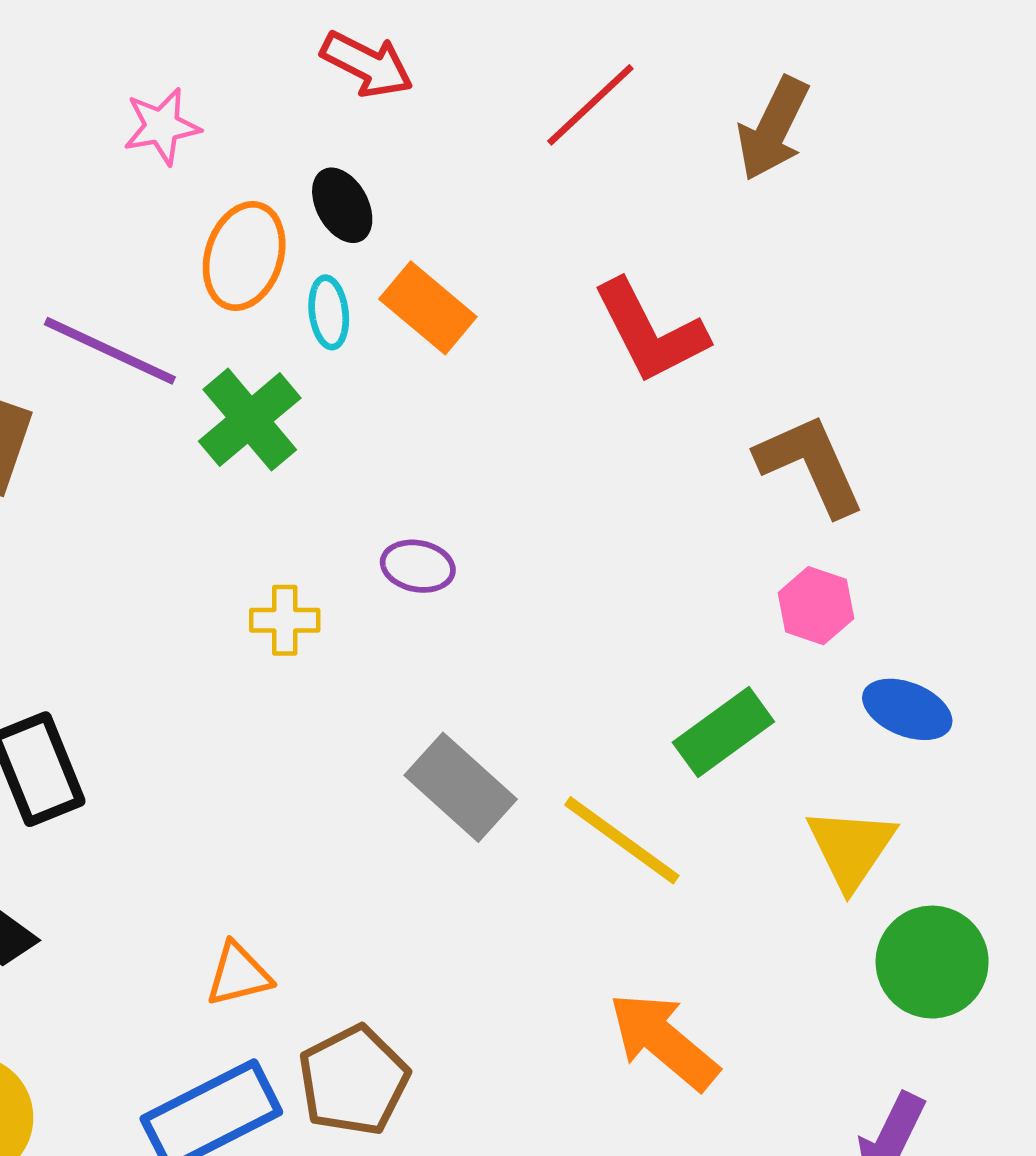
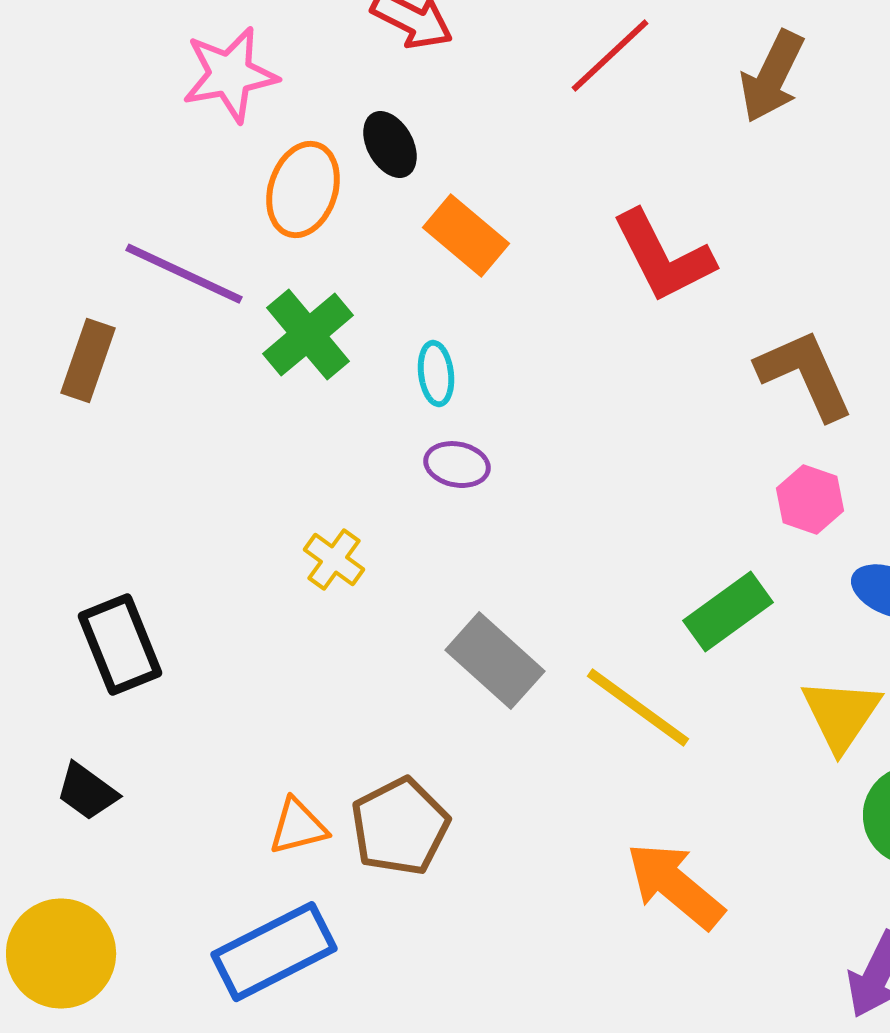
pink star: (162, 126) -> (230, 75), size x1.4
cyan ellipse: (329, 312) -> (436, 374), moved
yellow cross: (285, 620) -> (334, 560), moved, turned 36
brown pentagon: (354, 1080) -> (400, 827), moved

